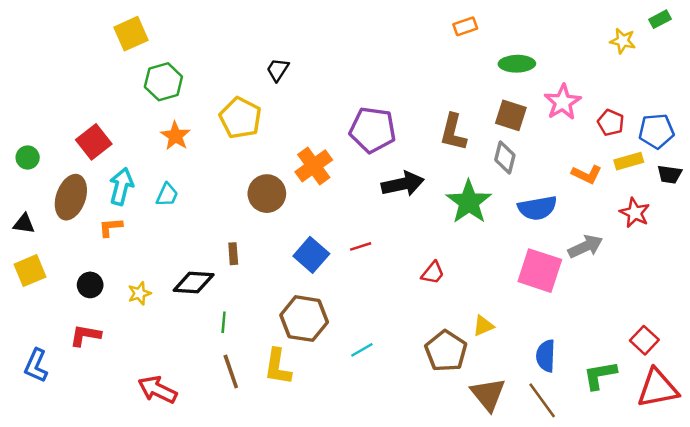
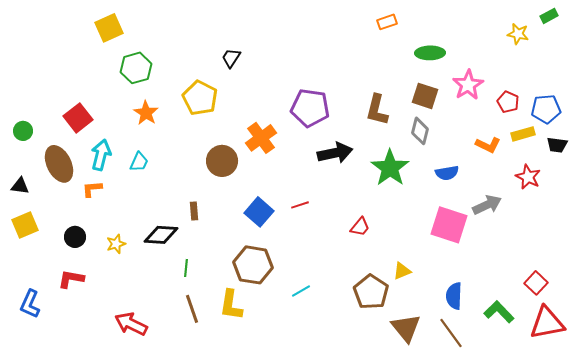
brown ellipse: (71, 197) -> (59, 164), turned -45
blue semicircle: (537, 208) -> (447, 173), size x0.7
green L-shape: (600, 375) -> (499, 312), turned 56

